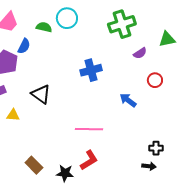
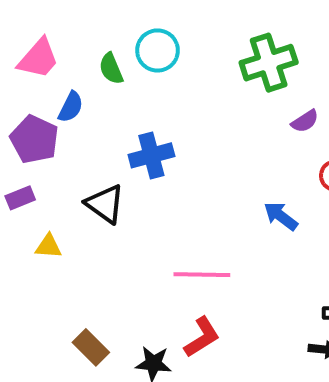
green semicircle: (44, 27) -> (111, 69), turned -126
blue cross: (91, 70) -> (151, 155), moved

